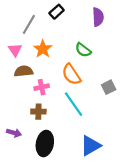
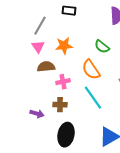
black rectangle: (57, 12) -> (69, 11), moved, turned 48
gray line: (29, 24) -> (40, 26), moved
orange star: (43, 49) -> (64, 46), turned 30
purple arrow: (14, 133) -> (37, 114), moved

